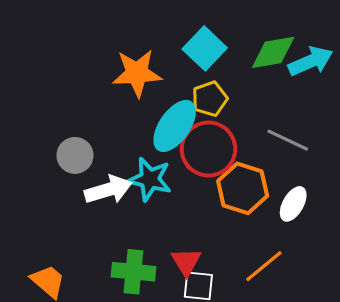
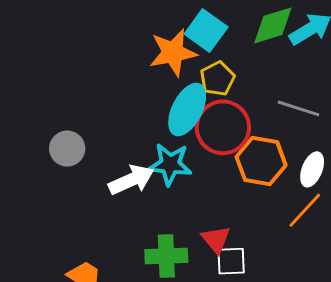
orange star: (137, 73) -> (173, 53), moved
gray circle: (75, 155) -> (67, 149), moved
orange line: (264, 266) -> (305, 210), moved

